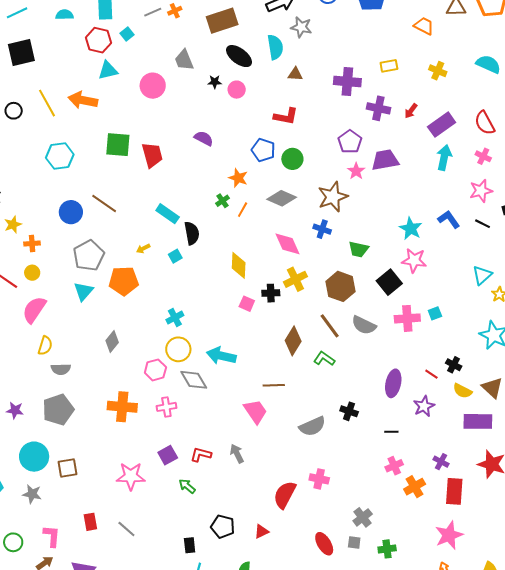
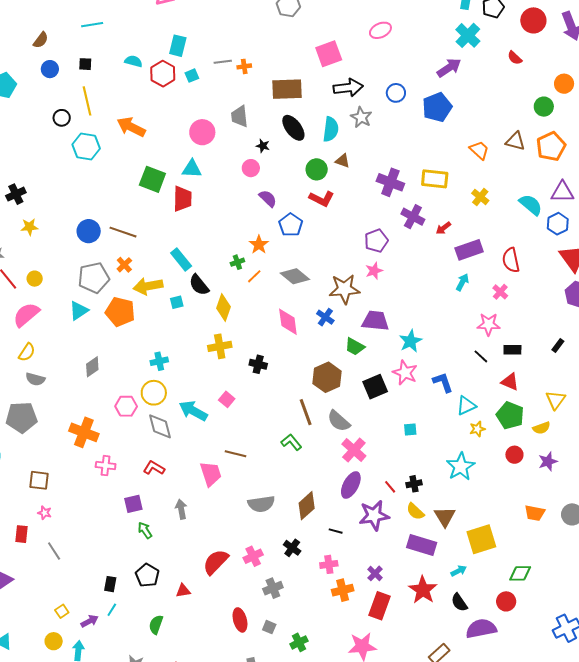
cyan semicircle: (65, 15) -> (133, 61), moved
black square: (21, 53) -> (85, 64), size x0.5
yellow rectangle: (389, 66) -> (435, 179), size x1.5
cyan triangle: (108, 70) -> (192, 169), moved
pink circle: (237, 90) -> (251, 168), moved
yellow line: (47, 103) -> (87, 101), moved
purple semicircle: (204, 138) -> (268, 198), moved
cyan hexagon: (60, 156) -> (86, 146), moved
cyan arrow: (444, 158) -> (462, 282), size x0.7
green circle: (292, 159) -> (317, 169), moved
purple trapezoid: (385, 160) -> (375, 321), moved
brown line: (104, 203) -> (123, 232), turned -32
blue L-shape: (449, 219) -> (443, 382), moved
black semicircle: (192, 233) -> (199, 285), turned 135
orange cross: (32, 244) -> (124, 265), moved, turned 35
yellow arrow: (143, 249) -> (148, 286), size x2.0
yellow diamond: (239, 265) -> (223, 307), moved
yellow cross: (295, 279) -> (220, 346), moved
pink square: (247, 304) -> (227, 399), moved
pink cross: (407, 318) -> (354, 450), moved, turned 30
brown diamond: (293, 341) -> (307, 506), moved
black cross: (454, 365) -> (414, 484), turned 35
purple star: (424, 406) -> (374, 515), size x1.4
pink cross: (166, 407) -> (106, 466), moved
black cross: (349, 411) -> (292, 548), moved
purple square: (168, 455) -> (133, 504), moved
red L-shape: (201, 455) -> (154, 468), moved
brown square: (67, 468) -> (39, 480), moved
pink star: (131, 476) -> (45, 513), moved, size x0.5
pink cross: (319, 479) -> (253, 556), turned 36
green arrow: (187, 486) -> (145, 530), moved
gray cross: (363, 517) -> (273, 588), moved
green cross: (387, 549) -> (299, 642), turned -36

